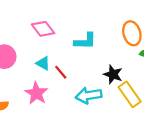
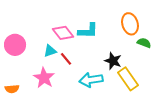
pink diamond: (43, 29) -> (63, 33), moved
cyan triangle: (43, 63) -> (50, 51), turned -48

